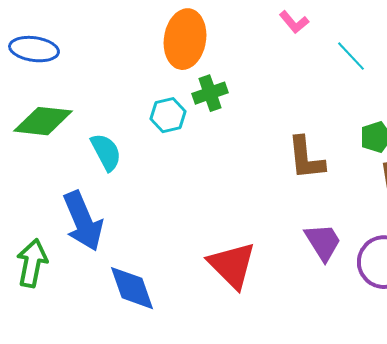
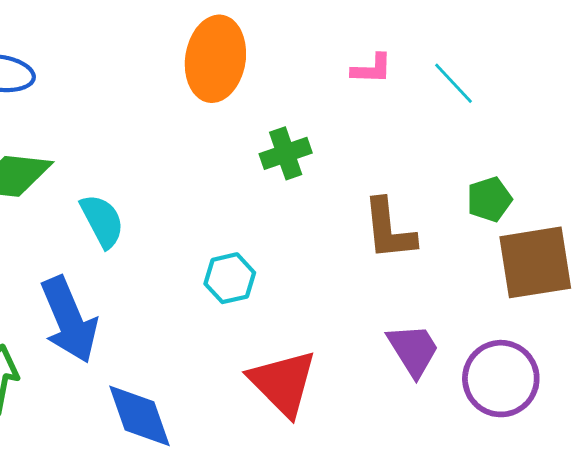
pink L-shape: (294, 22) -> (372, 69), moved, turned -48
green cross: (210, 93) -> (286, 153), moved
cyan hexagon: (168, 115) -> (230, 278), moved

